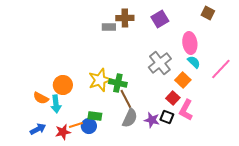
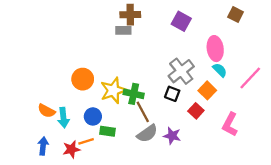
brown cross: (125, 18) -> (130, 15), moved
purple square: (160, 19) -> (181, 21), turned -30
orange circle: (63, 85) -> (83, 79), moved
pink L-shape: (186, 110) -> (230, 124), moved
black square: (167, 117) -> (172, 94), moved
gray semicircle: (130, 118) -> (147, 133), turned 30
blue circle: (89, 126) -> (93, 116), moved
blue arrow: (38, 129) -> (43, 146), turned -56

